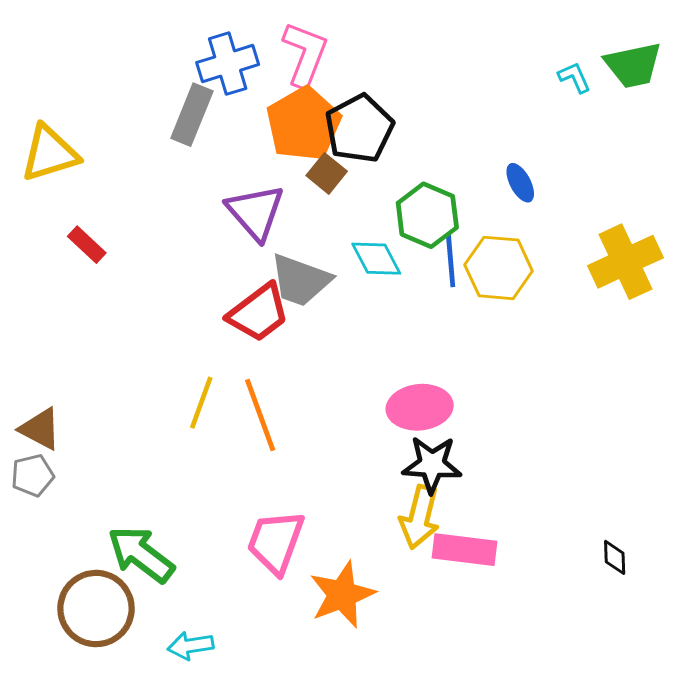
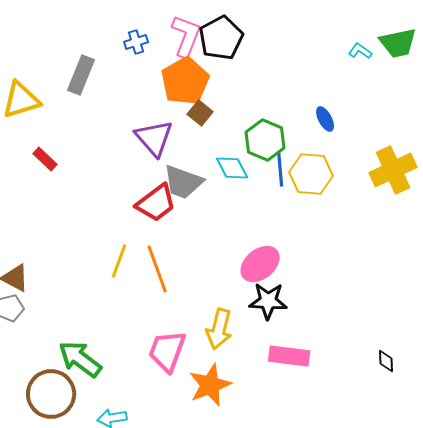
blue cross: (228, 64) -> (136, 42), size x0.6
cyan L-shape: (574, 77) -> (360, 51), turned -30
gray rectangle: (192, 115) -> (81, 75), moved
black pentagon: (359, 129) -> (221, 38), moved
pink ellipse: (420, 407) -> (260, 264), turned -33
yellow arrow: (420, 517) -> (219, 329), moved

